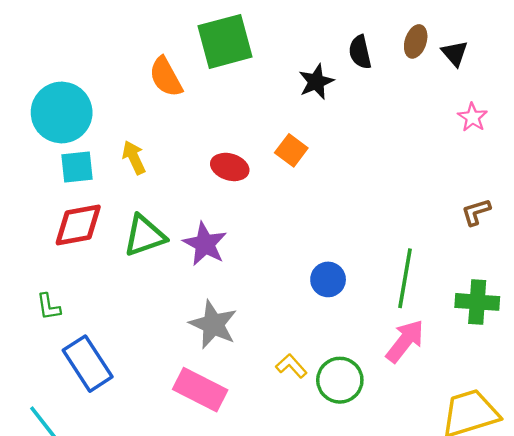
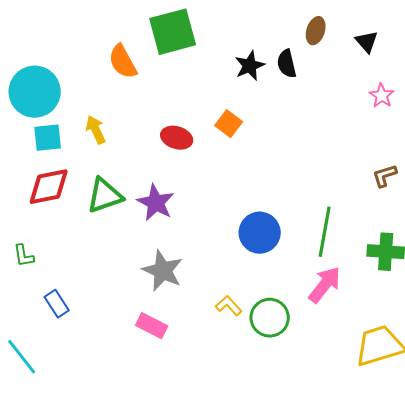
brown ellipse: (416, 41) -> (316, 31), moved
black semicircle: (360, 52) -> (287, 64), moved
blue circle: (328, 279) -> (260, 233), size x1.4
blue rectangle: (88, 364) -> (57, 304), size x0.6
pink rectangle: (200, 390) -> (152, 326), size x0.7

